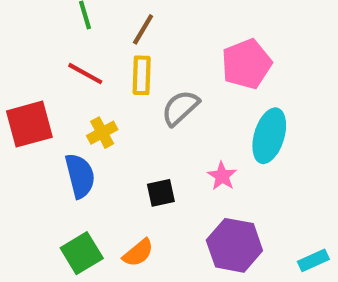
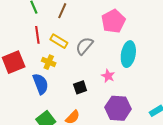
red line: (85, 74) -> (37, 35), turned 60
yellow rectangle: (142, 75) -> (59, 41), moved, turned -54
yellow cross: (102, 133) -> (49, 62), turned -32

